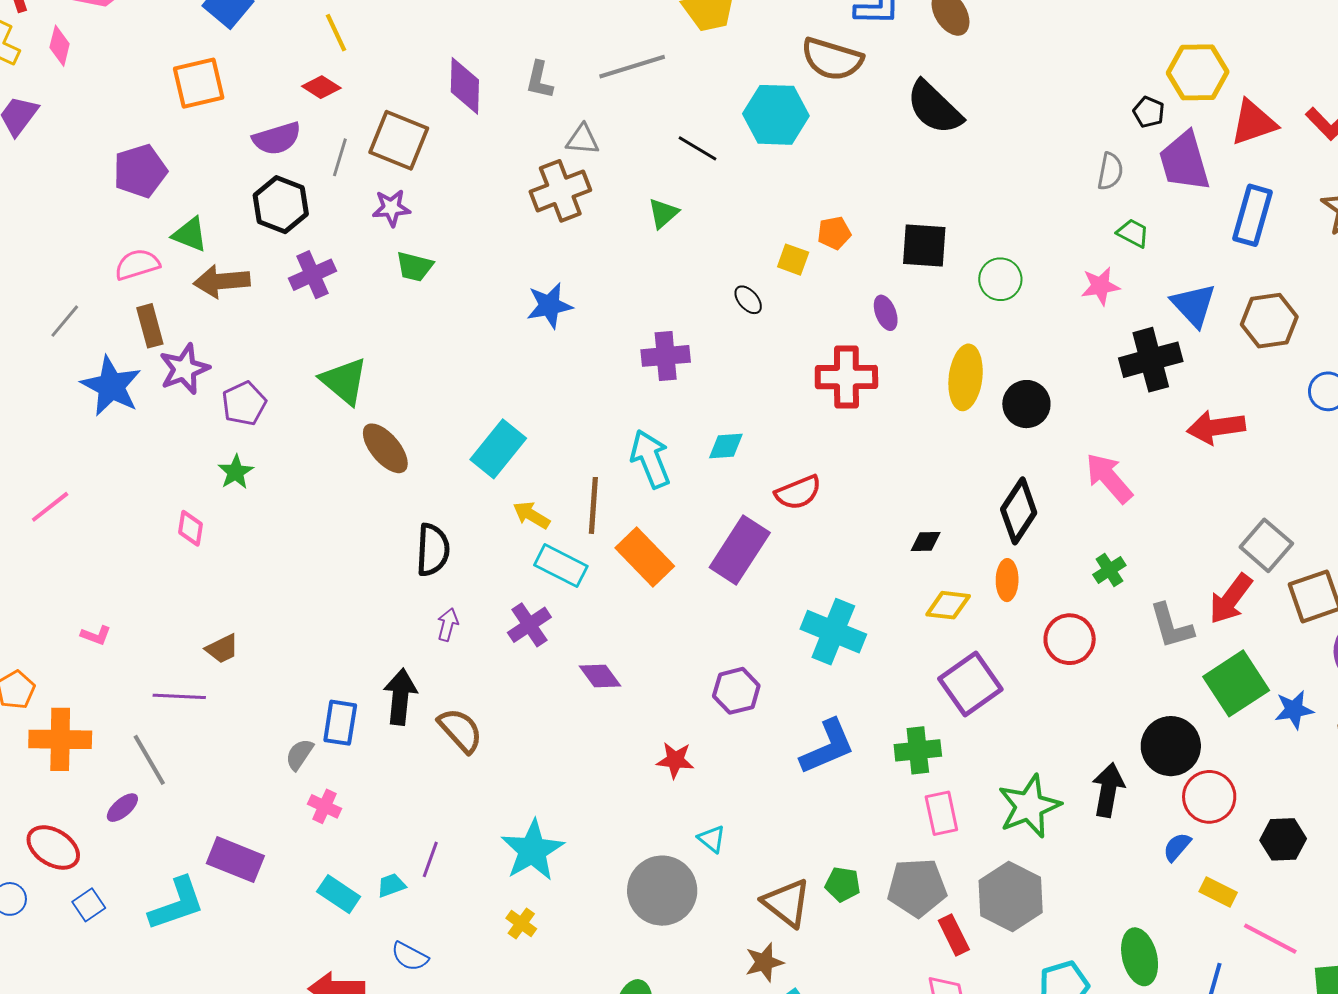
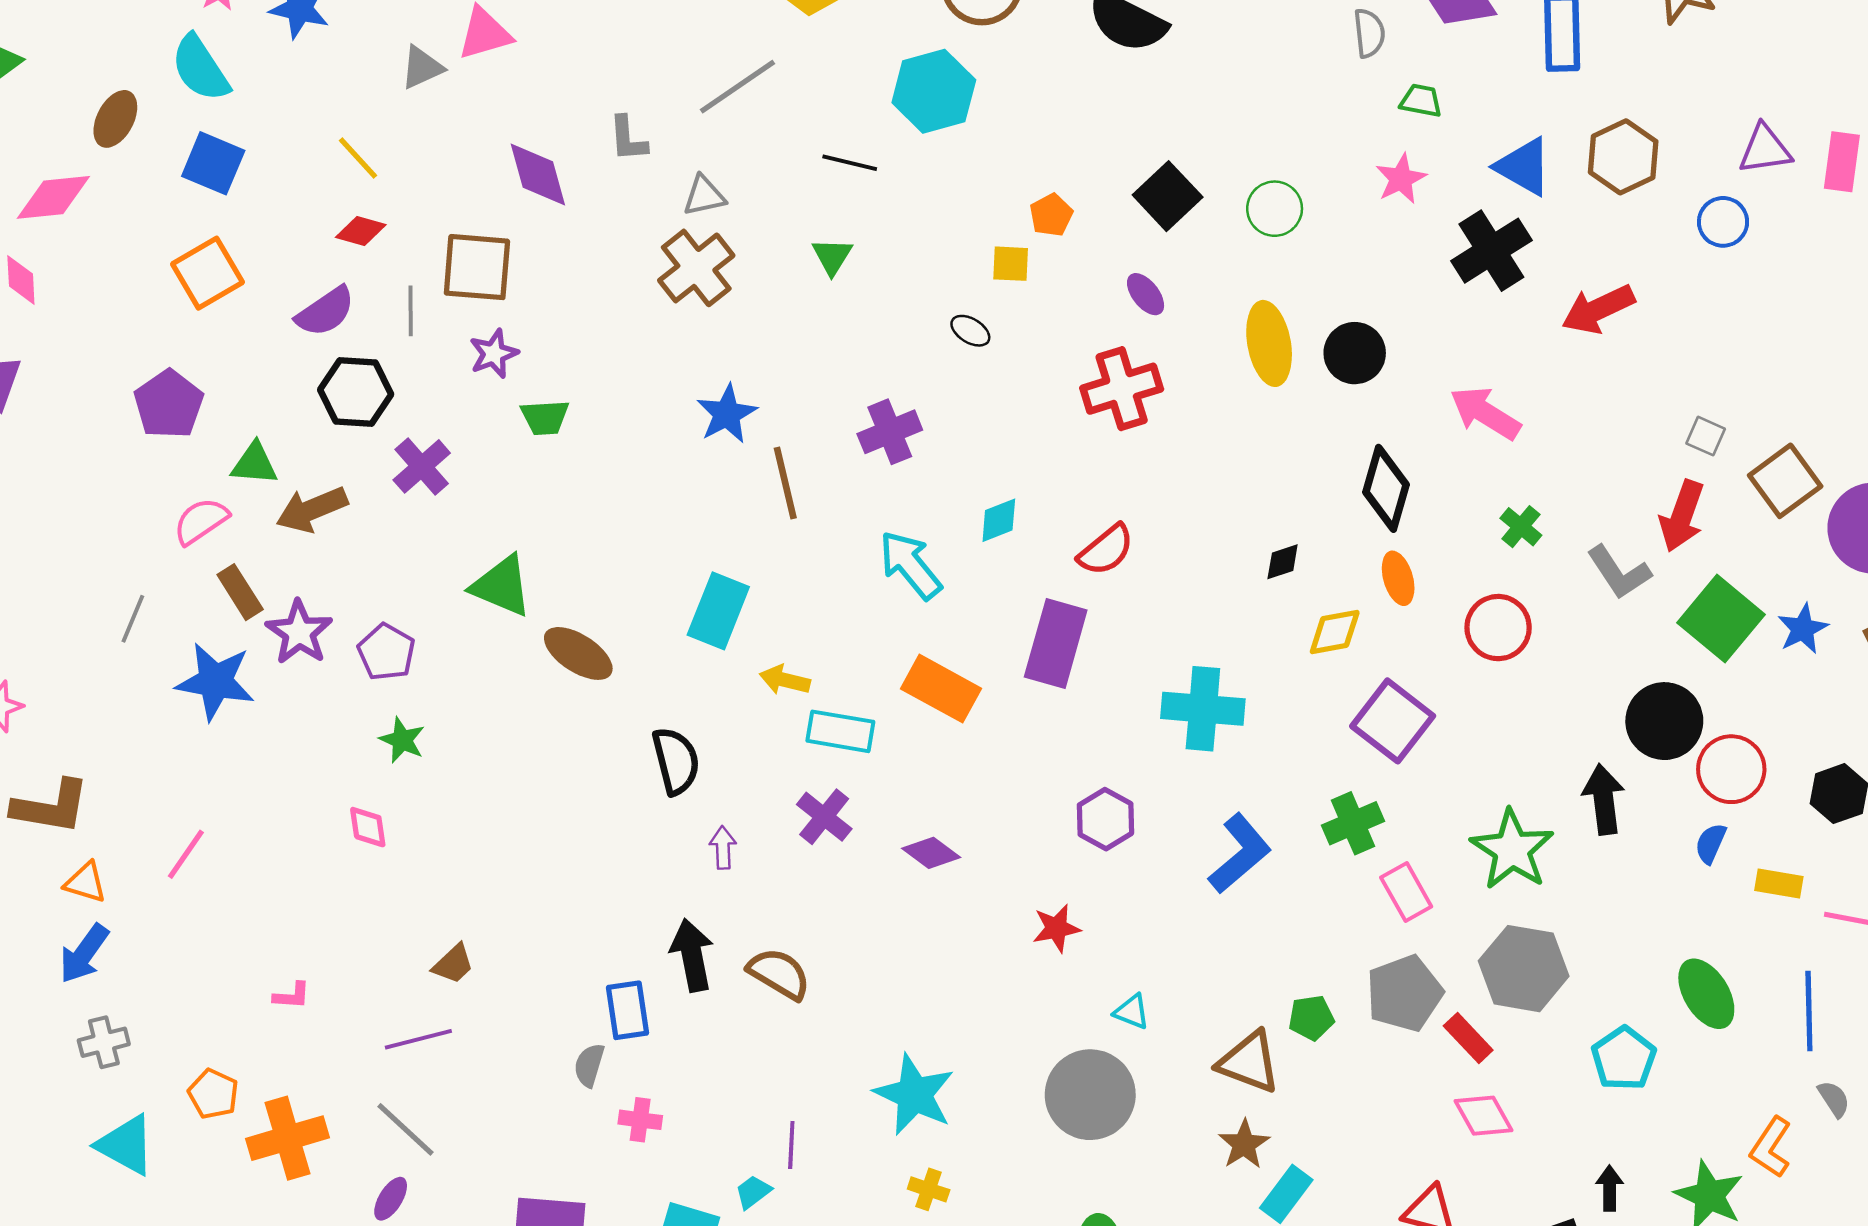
black square: (924, 245) -> (1168, 196), turned -30
brown line: (593, 505) -> (785, 483), moved
gray square: (1266, 545) -> (1706, 436), size x0.6

